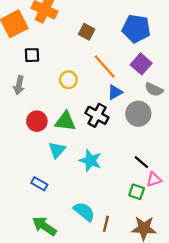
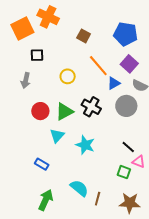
blue triangle: (115, 92) -> (114, 83), moved
green triangle: (65, 121) -> (64, 111), turned -36
pink triangle: (154, 179) -> (139, 162), turned 40
green arrow: (44, 226) -> (46, 200), turned 80

